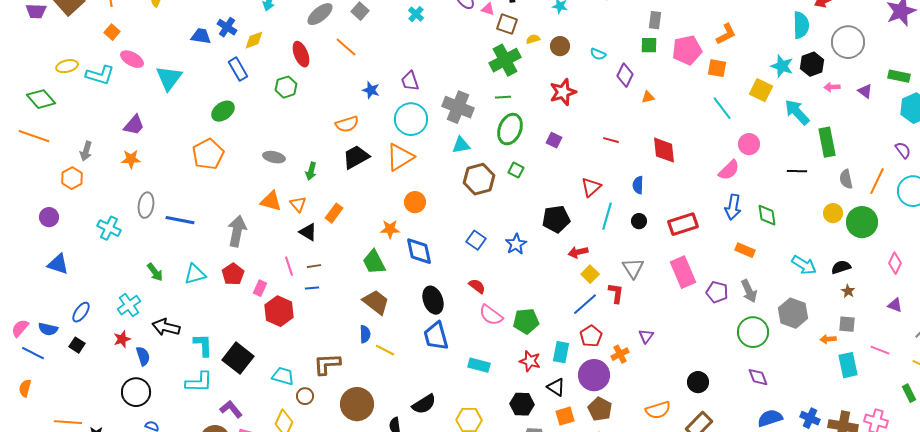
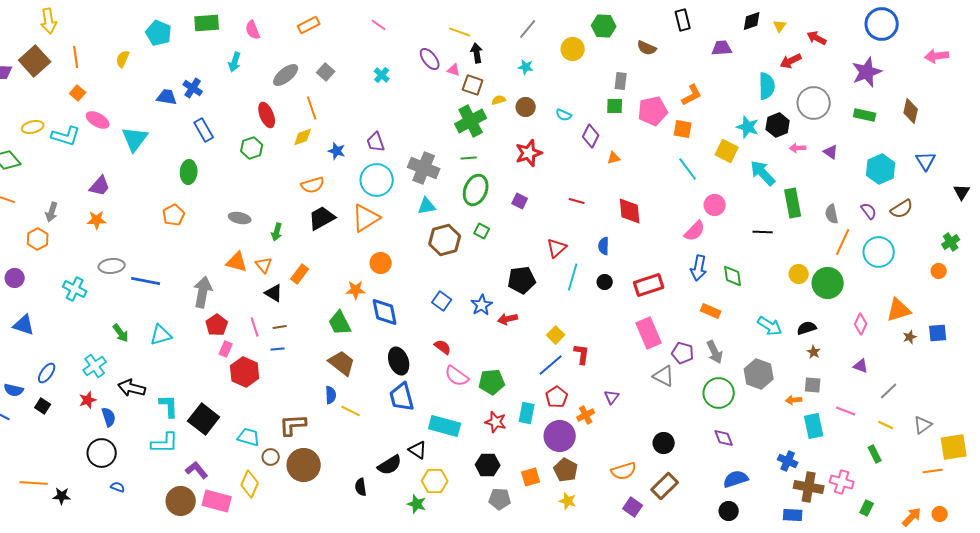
yellow diamond: (254, 40) -> (303, 137), moved
orange line: (346, 47) -> (312, 108), turned 30
green rectangle: (899, 76) -> (865, 115), moved
green ellipse: (223, 111) -> (189, 172), turned -50
orange pentagon: (208, 154) -> (174, 215), size x0.7
gray semicircle: (846, 179) -> (832, 214), moved
gray ellipse: (146, 205) -> (112, 266), turned 75
red arrow: (578, 252) -> (508, 319), moved
gray triangle: (633, 268) -> (664, 376), moved, turned -30
red pentagon: (233, 274) -> (217, 325), moved
cyan rectangle: (479, 365) -> (445, 426), size x1.4
black triangle: (556, 387) -> (418, 450), moved
brown circle: (357, 404) -> (304, 465), moved
blue cross: (810, 418) -> (788, 461), moved

